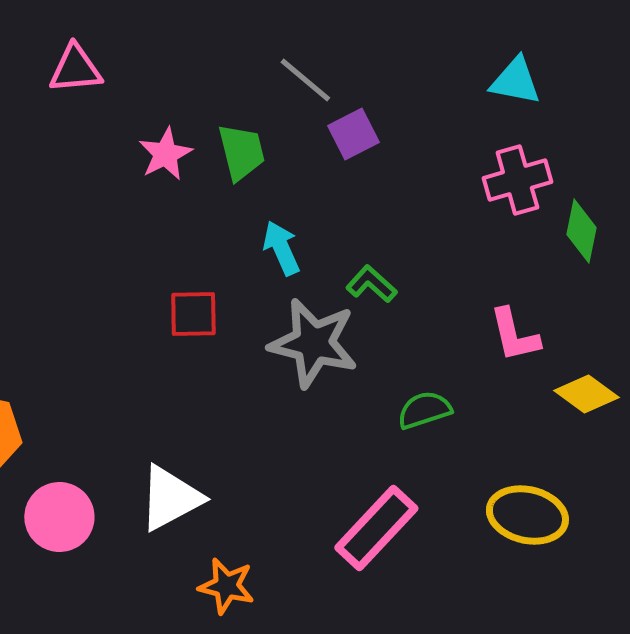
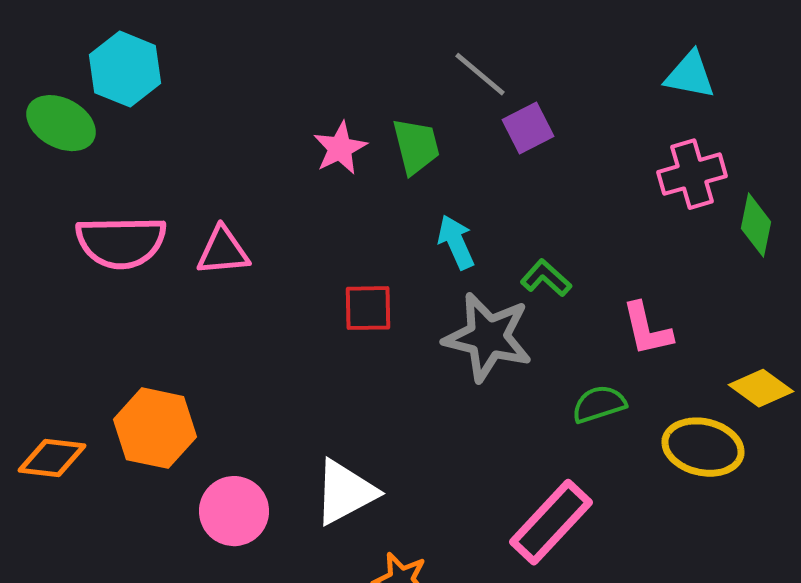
pink triangle: (75, 69) -> (223, 251), moved
pink L-shape: (514, 335) -> (647, 329), moved
yellow ellipse: (527, 515) -> (703, 447), moved

